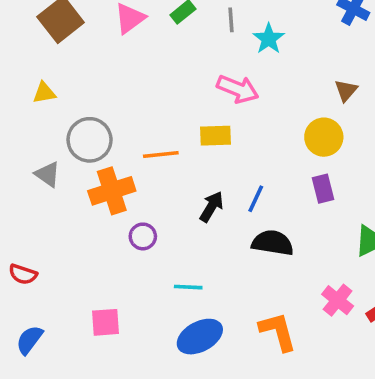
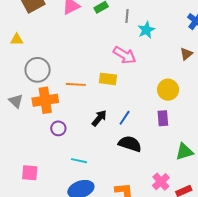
brown triangle: (346, 91) -> (186, 54), moved
gray triangle: (48, 174) -> (16, 101), moved

